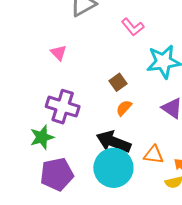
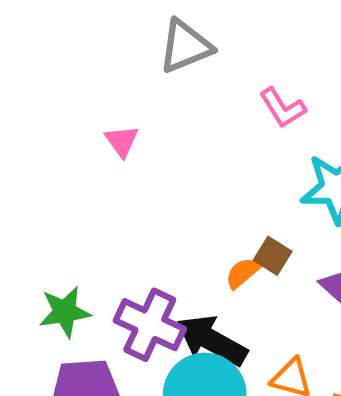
brown square: (118, 82) -> (273, 256), moved, turned -30
purple cross: (63, 107) -> (150, 325), moved

